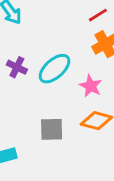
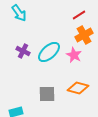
pink star: (91, 86) -> (74, 55), moved

